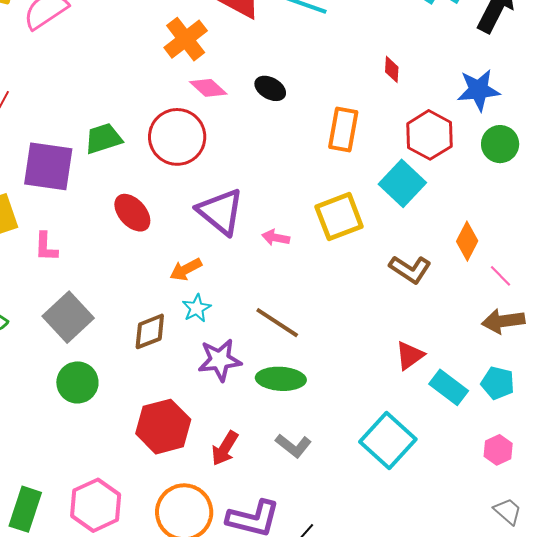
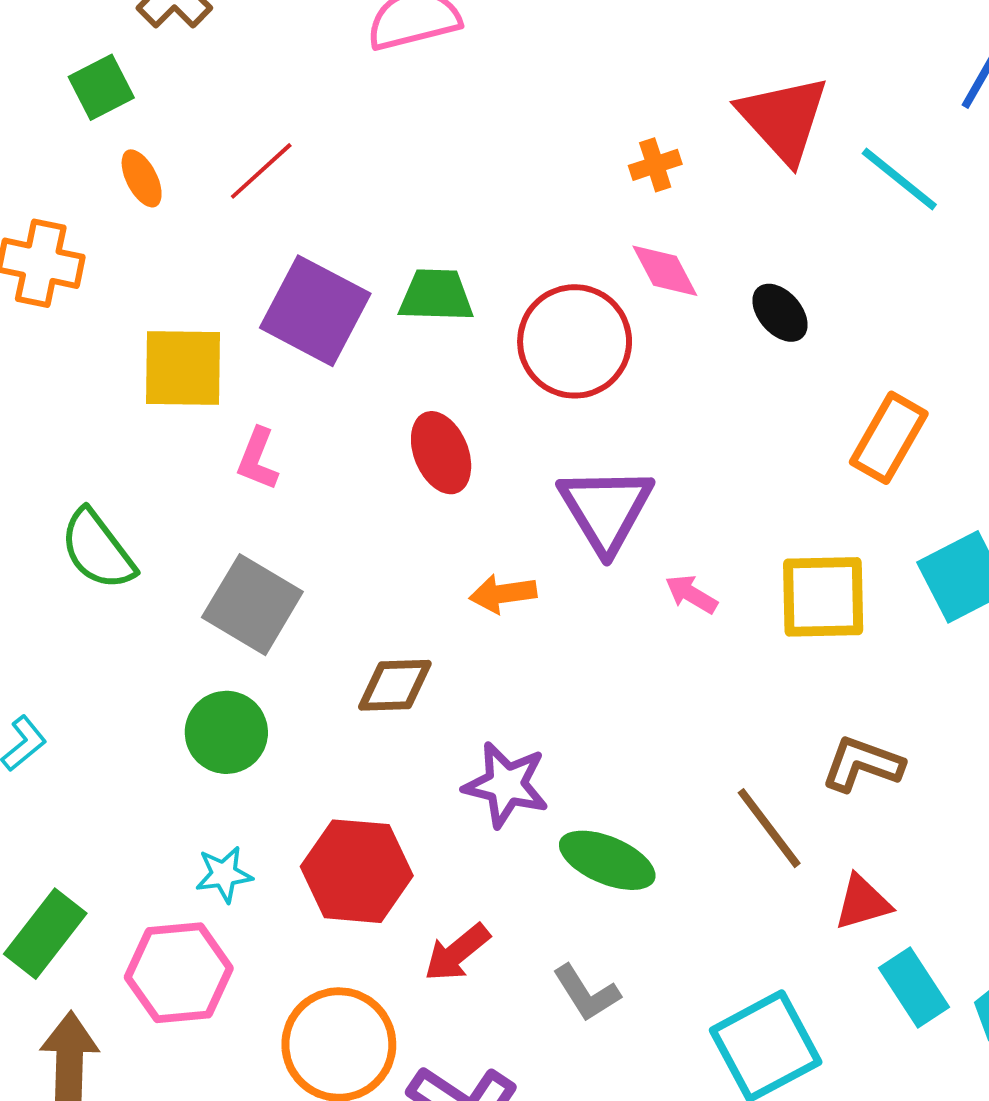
orange cross: (186, 39) -> (655, 165), size x0.6
brown L-shape: (410, 269) -> (862, 764), moved, turned 147
cyan star: (197, 308) -> (224, 874), moved
gray square: (68, 317) -> (252, 605), turned -36
brown line: (277, 323) -> (769, 828), moved

